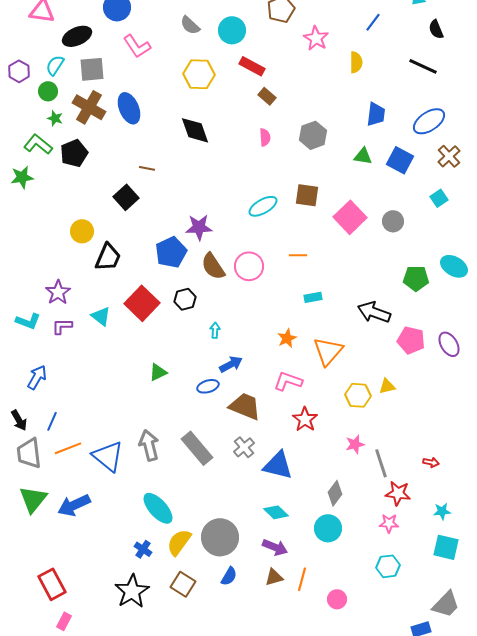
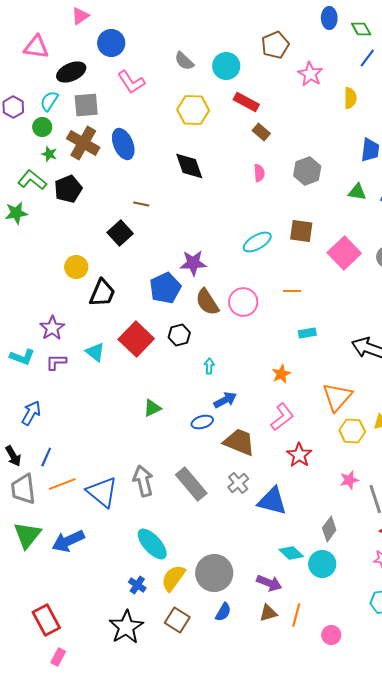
orange triangle: (328, 351) -> (337, 397), moved
pink L-shape: (288, 381) -> (282, 417), turned 124
cyan diamond: (276, 512) -> (291, 553), moved

